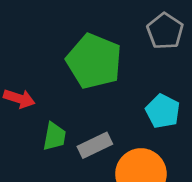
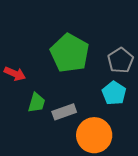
gray pentagon: (165, 31) -> (120, 60), moved

